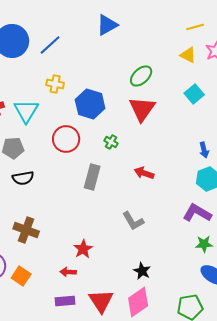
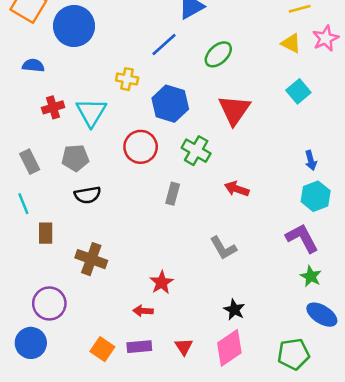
blue line: (50, 45) -> (164, 45), moved
green ellipse: (141, 76) -> (218, 54), moved
green cross: (111, 142) -> (196, 151), size x1.6
gray rectangle: (92, 177) -> (173, 194), size x0.7
purple L-shape: (197, 213) -> (302, 238), turned 32
green star: (204, 244) -> (311, 276), turned 30
orange square: (21, 276) -> (102, 349), moved
red triangle: (101, 301) -> (184, 347), size x0.6

